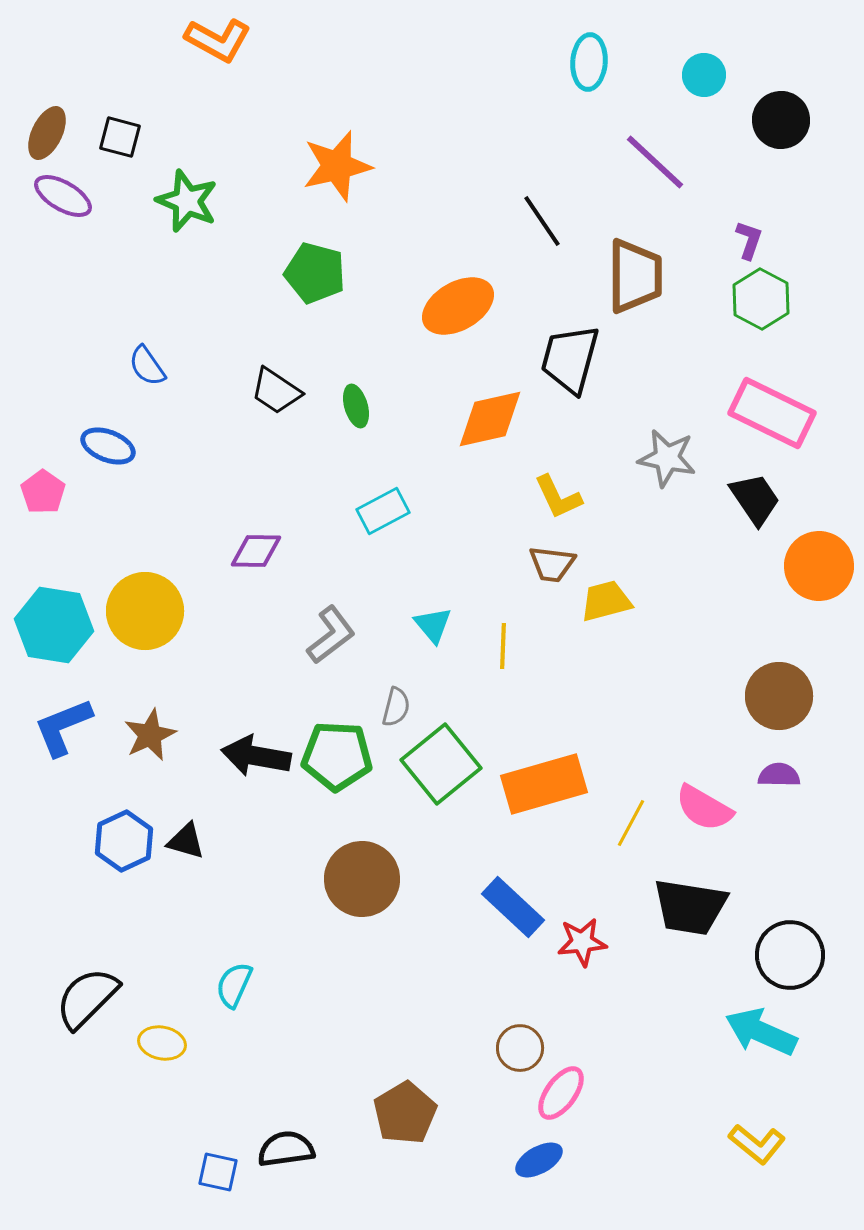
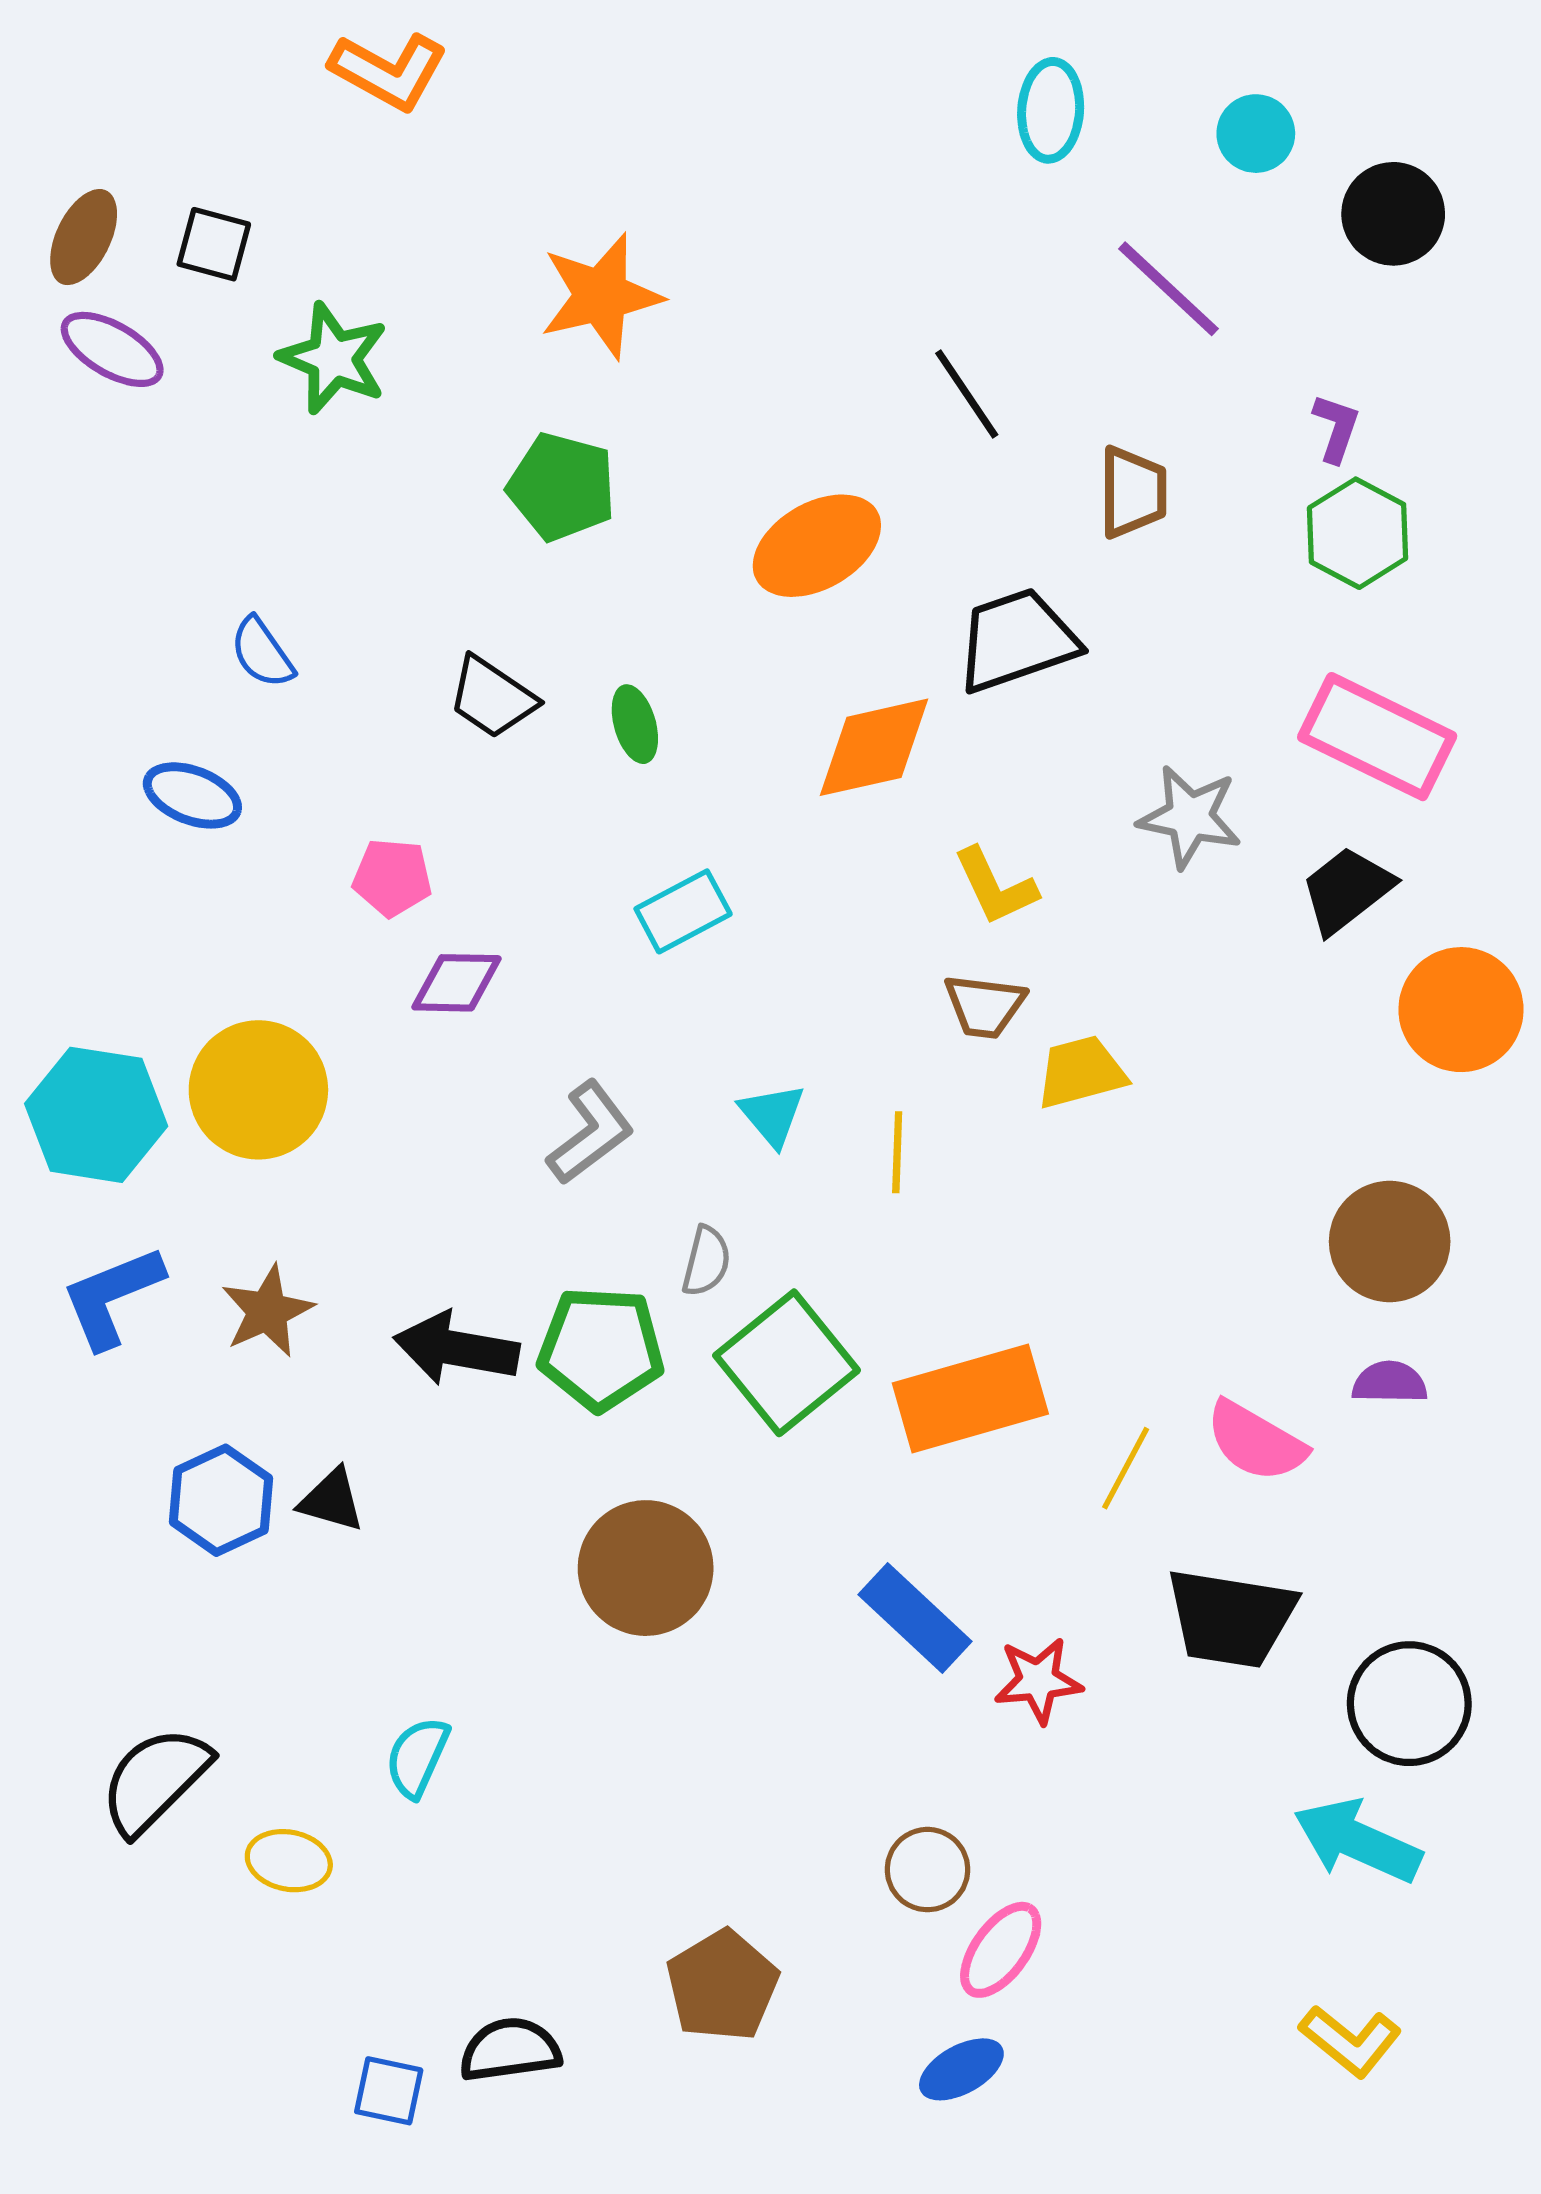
brown trapezoid: (635, 276) -> (1133, 492), size x0.7
black trapezoid: (570, 359) -> (1017, 640), turned 56
pink pentagon: (43, 492) -> (392, 878), moved, turned -30
black trapezoid: (755, 499) -> (1347, 890), turned -94

